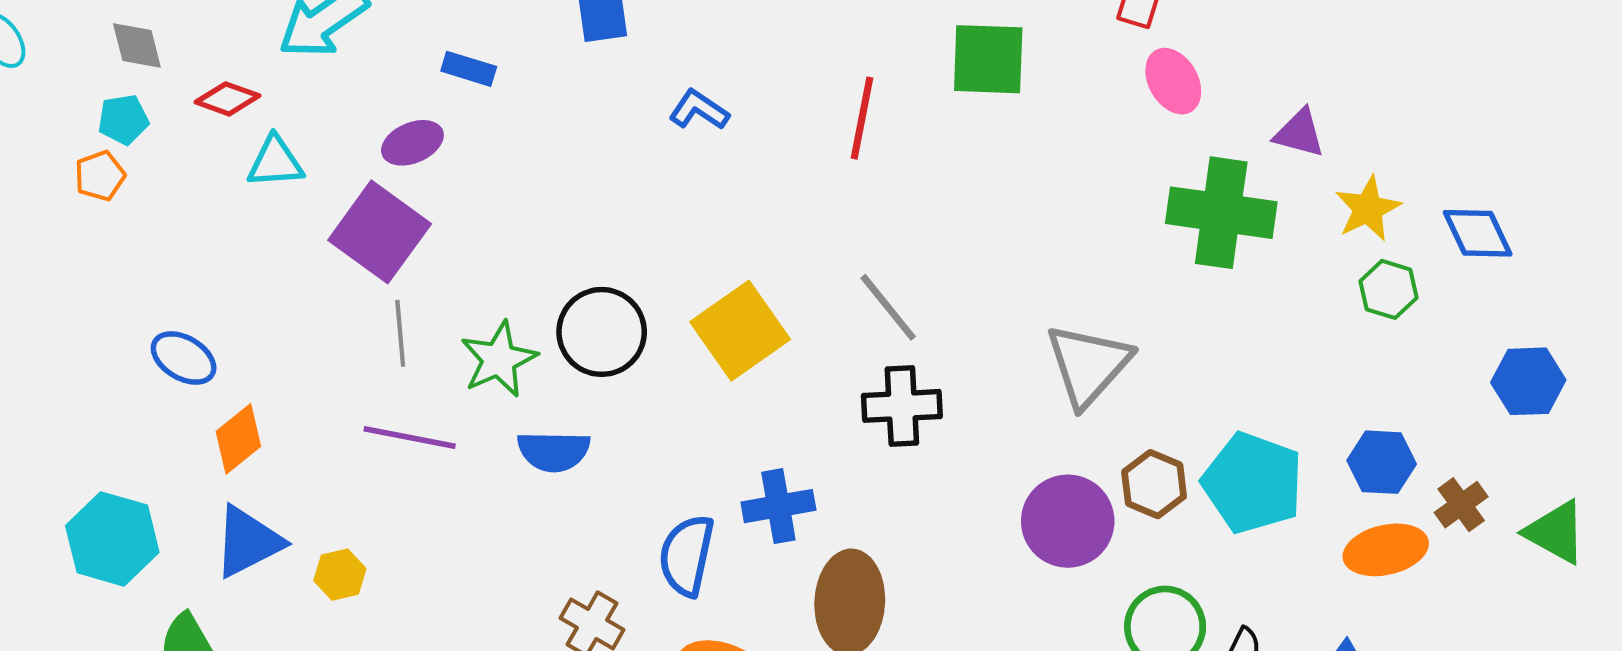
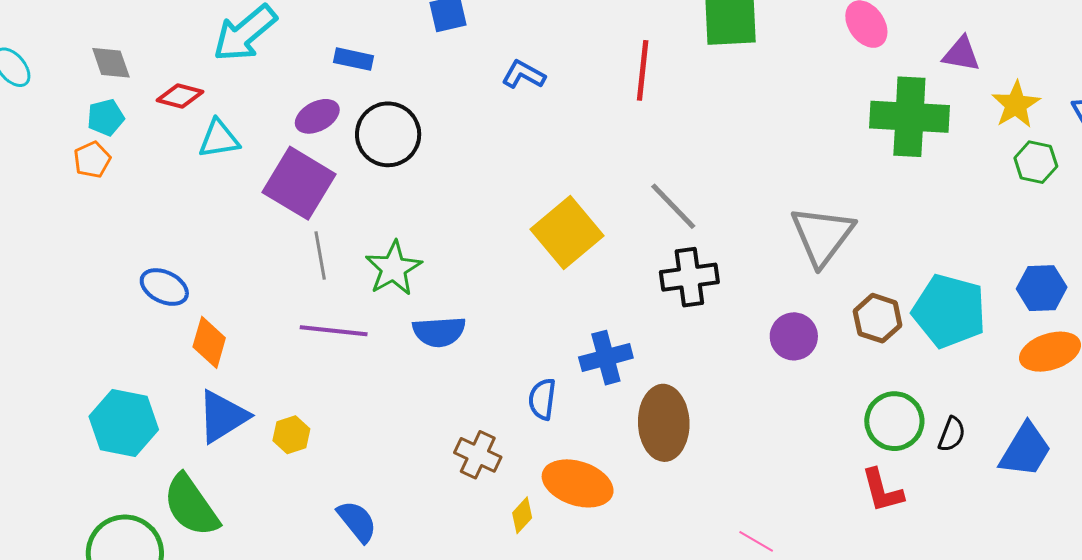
black circle: (602, 332) -> (388, 134), moved
orange diamond: (238, 439) -> (209, 342), turned -30
purple circle: (1068, 521) -> (794, 336), moved, size x0.7
blue semicircle: (687, 555) -> (542, 399), size x0.7

